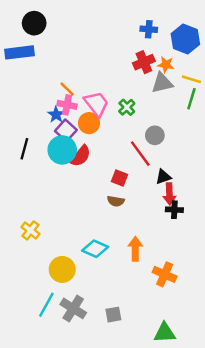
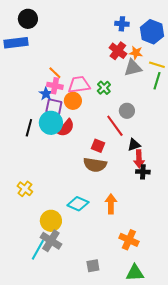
red cross: (144, 62) -> (118, 51), turned -30
pink trapezoid: (96, 104) -> (79, 85), turned -60
purple square: (66, 130) -> (54, 107), turned -30
black line: (24, 149) -> (29, 128), moved
brown semicircle: (116, 201) -> (95, 165), size x1.6
orange cross: (165, 274) -> (129, 240), moved
gray cross: (73, 308) -> (51, 241), moved
gray square: (113, 315) -> (93, 266), moved

